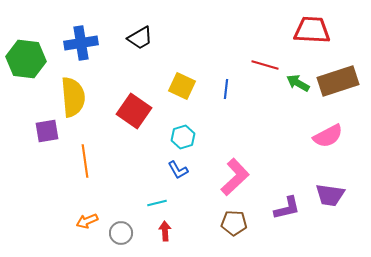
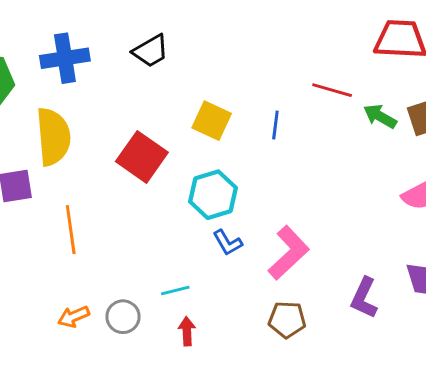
cyan hexagon: (183, 137) -> (213, 195), size x1.4
blue L-shape: (178, 170) -> (228, 243), moved
purple L-shape: (287, 208) -> (364, 298), turned 128
gray circle: (121, 233) -> (123, 317), moved

